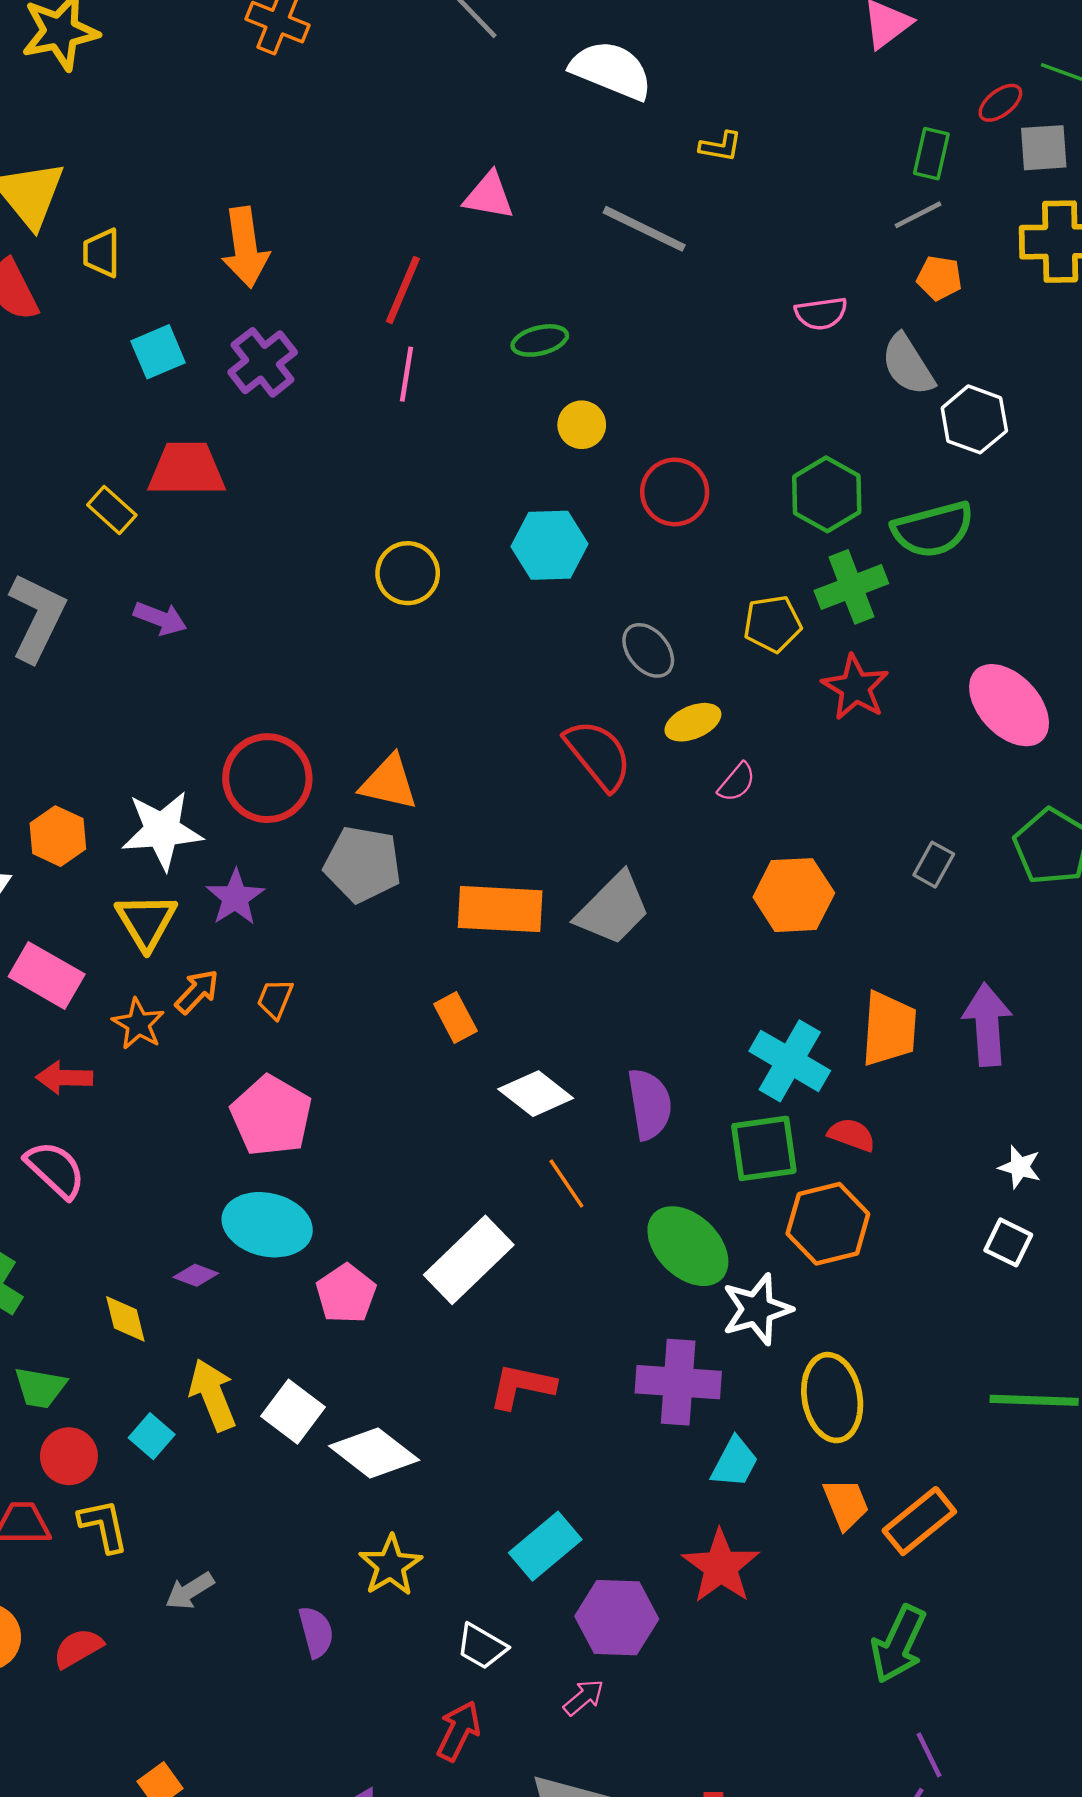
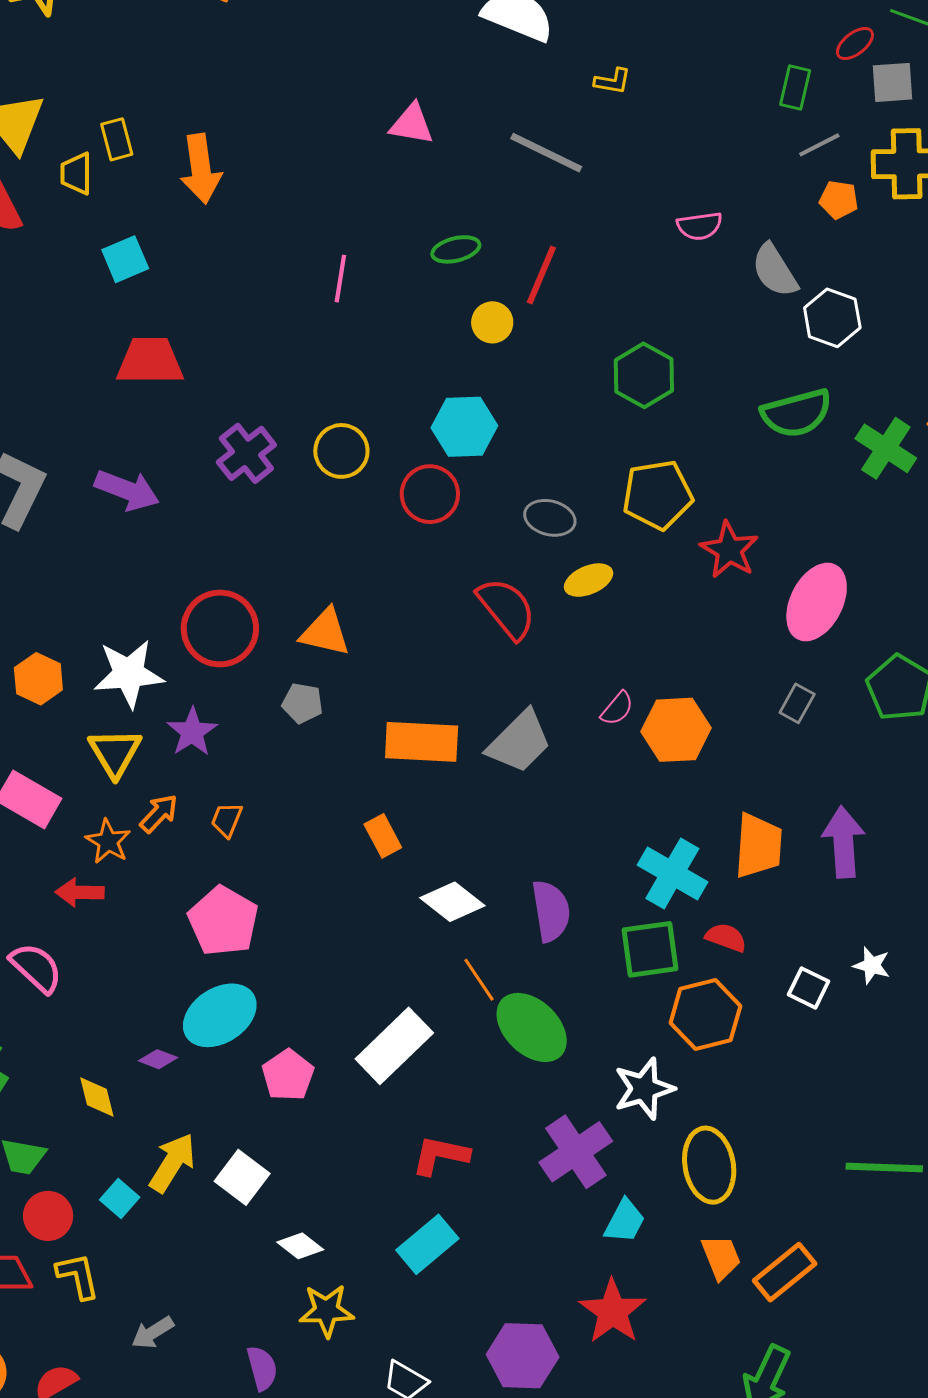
gray line: (918, 215) -> (819, 145), moved
orange pentagon: (939, 278) -> (839, 200), moved
red line: (403, 290) -> (541, 275), moved
purple cross: (263, 362) -> (246, 453), moved
red circle: (675, 492) -> (430, 494), moved
green hexagon: (827, 494) -> (644, 375), moved
yellow rectangle: (112, 510) -> (117, 139), moved, turned 33
green cross: (851, 587) -> (886, 448), moved, turned -36
purple arrow: (160, 618) -> (127, 490), size x1.4
yellow pentagon: (772, 624) -> (657, 495), size x1.4
gray ellipse: (648, 650) -> (550, 518), turned -36
pink ellipse: (1009, 705) -> (817, 602), moved, turned 70
pink semicircle: (737, 782) -> (617, 708), moved
gray pentagon: (363, 864) -> (302, 703), size x0.6
red arrow: (64, 1078) -> (80, 892), moved
cyan ellipse: (267, 1225) -> (220, 1015), turned -46
white square: (1008, 1242) -> (808, 988), moved
green ellipse: (688, 1246) -> (532, 1027), moved
purple cross: (678, 1382) -> (576, 1152), turned -38
yellow arrow: (213, 1395) -> (172, 1163), turned 54
white diamond: (374, 1453) -> (300, 1246), moved, size x0.6
cyan rectangle: (545, 1546) -> (427, 1244), moved
yellow star: (390, 1565) -> (327, 1311), turned 30

